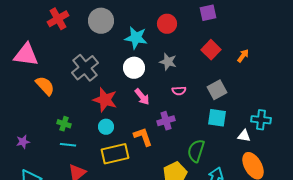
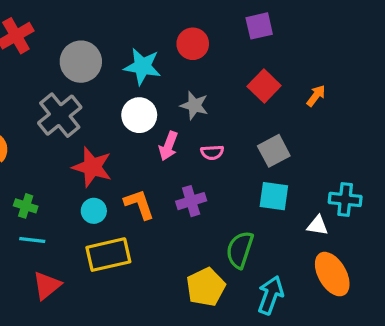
gray circle: (101, 21) -> (81, 62), moved
pink arrow: (142, 97) -> (168, 146), moved, turned 60
orange L-shape: (143, 137) -> (139, 204), moved

